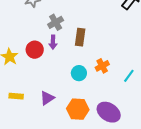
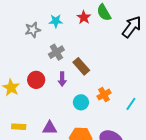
brown rectangle: (80, 37) -> (81, 66), turned -48
purple arrow: (53, 42) -> (62, 79), moved
purple triangle: (47, 98) -> (50, 128), turned 35

